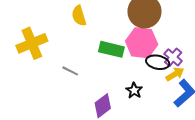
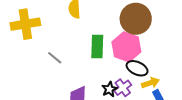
green rectangle: (111, 49) -> (97, 47), turned 65
purple cross: (173, 57) -> (123, 88), moved

